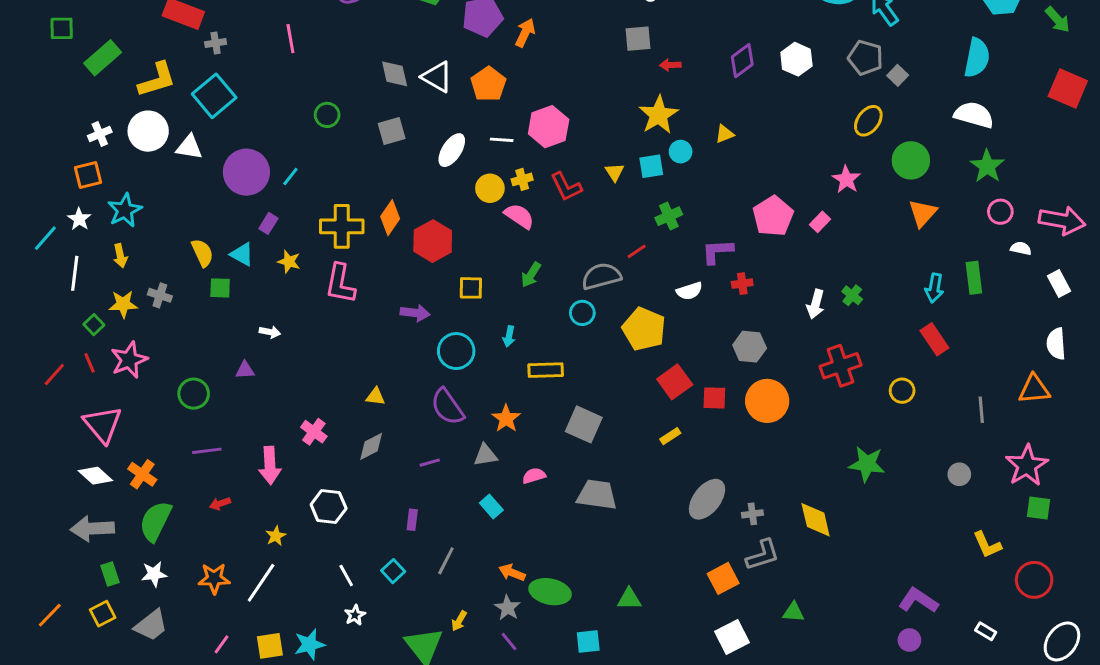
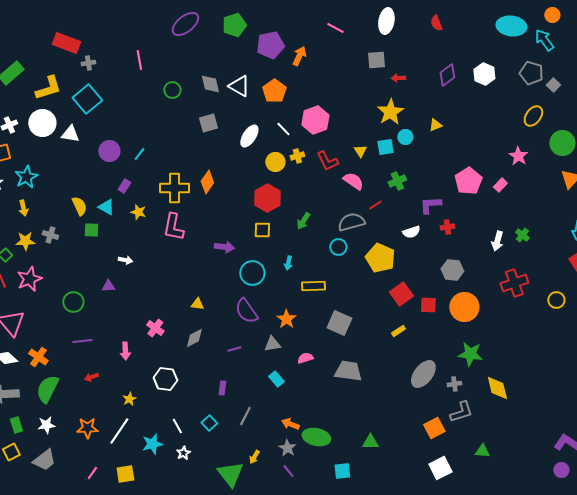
green circle: (327, 115) -> (172, 90), moved
white line: (502, 140) -> (283, 129), turned 42
purple circle: (246, 172) -> (109, 151), size x0.7
pink semicircle: (519, 216) -> (353, 181), moved
red hexagon: (433, 241) -> (267, 198), moved
green star: (867, 464) -> (470, 354), moved
pink arrow: (270, 465) -> (125, 351), size x0.7
cyan star: (309, 644) -> (152, 444), moved

